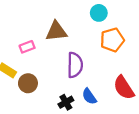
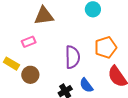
brown triangle: (56, 31) -> (44, 16), moved
orange pentagon: (112, 40) -> (106, 47), moved

